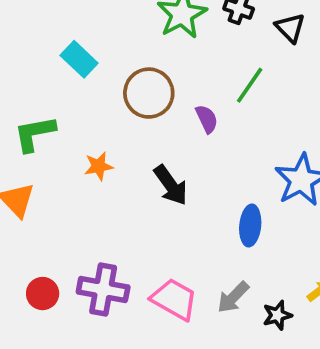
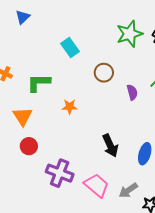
brown circle: (149, 93) -> (104, 73), size x0.7
black arrow: (171, 185) -> (110, 146), moved
red circle: (43, 294) -> (29, 146), moved

